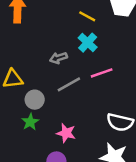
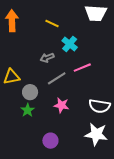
yellow line: (87, 16) -> (52, 23), moved
pink star: (66, 133) -> (61, 105), moved

